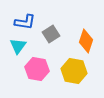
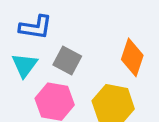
gray square: (51, 34) -> (67, 60), moved, turned -30

